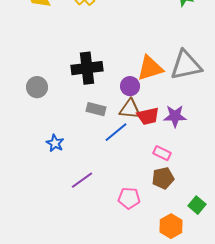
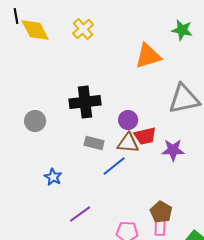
orange triangle: (150, 68) -> (148, 56), moved
red trapezoid: (148, 116) -> (145, 136), moved
pink rectangle: (162, 153) -> (160, 227), moved, turned 66
brown pentagon: (163, 178) -> (161, 212), turned -30

